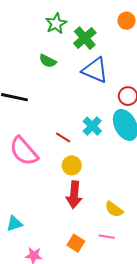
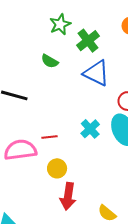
red line: (63, 138) -> (50, 137), moved, turned -42
pink semicircle: (24, 151) -> (20, 150), turned 120
yellow circle: (72, 165) -> (57, 168), moved

